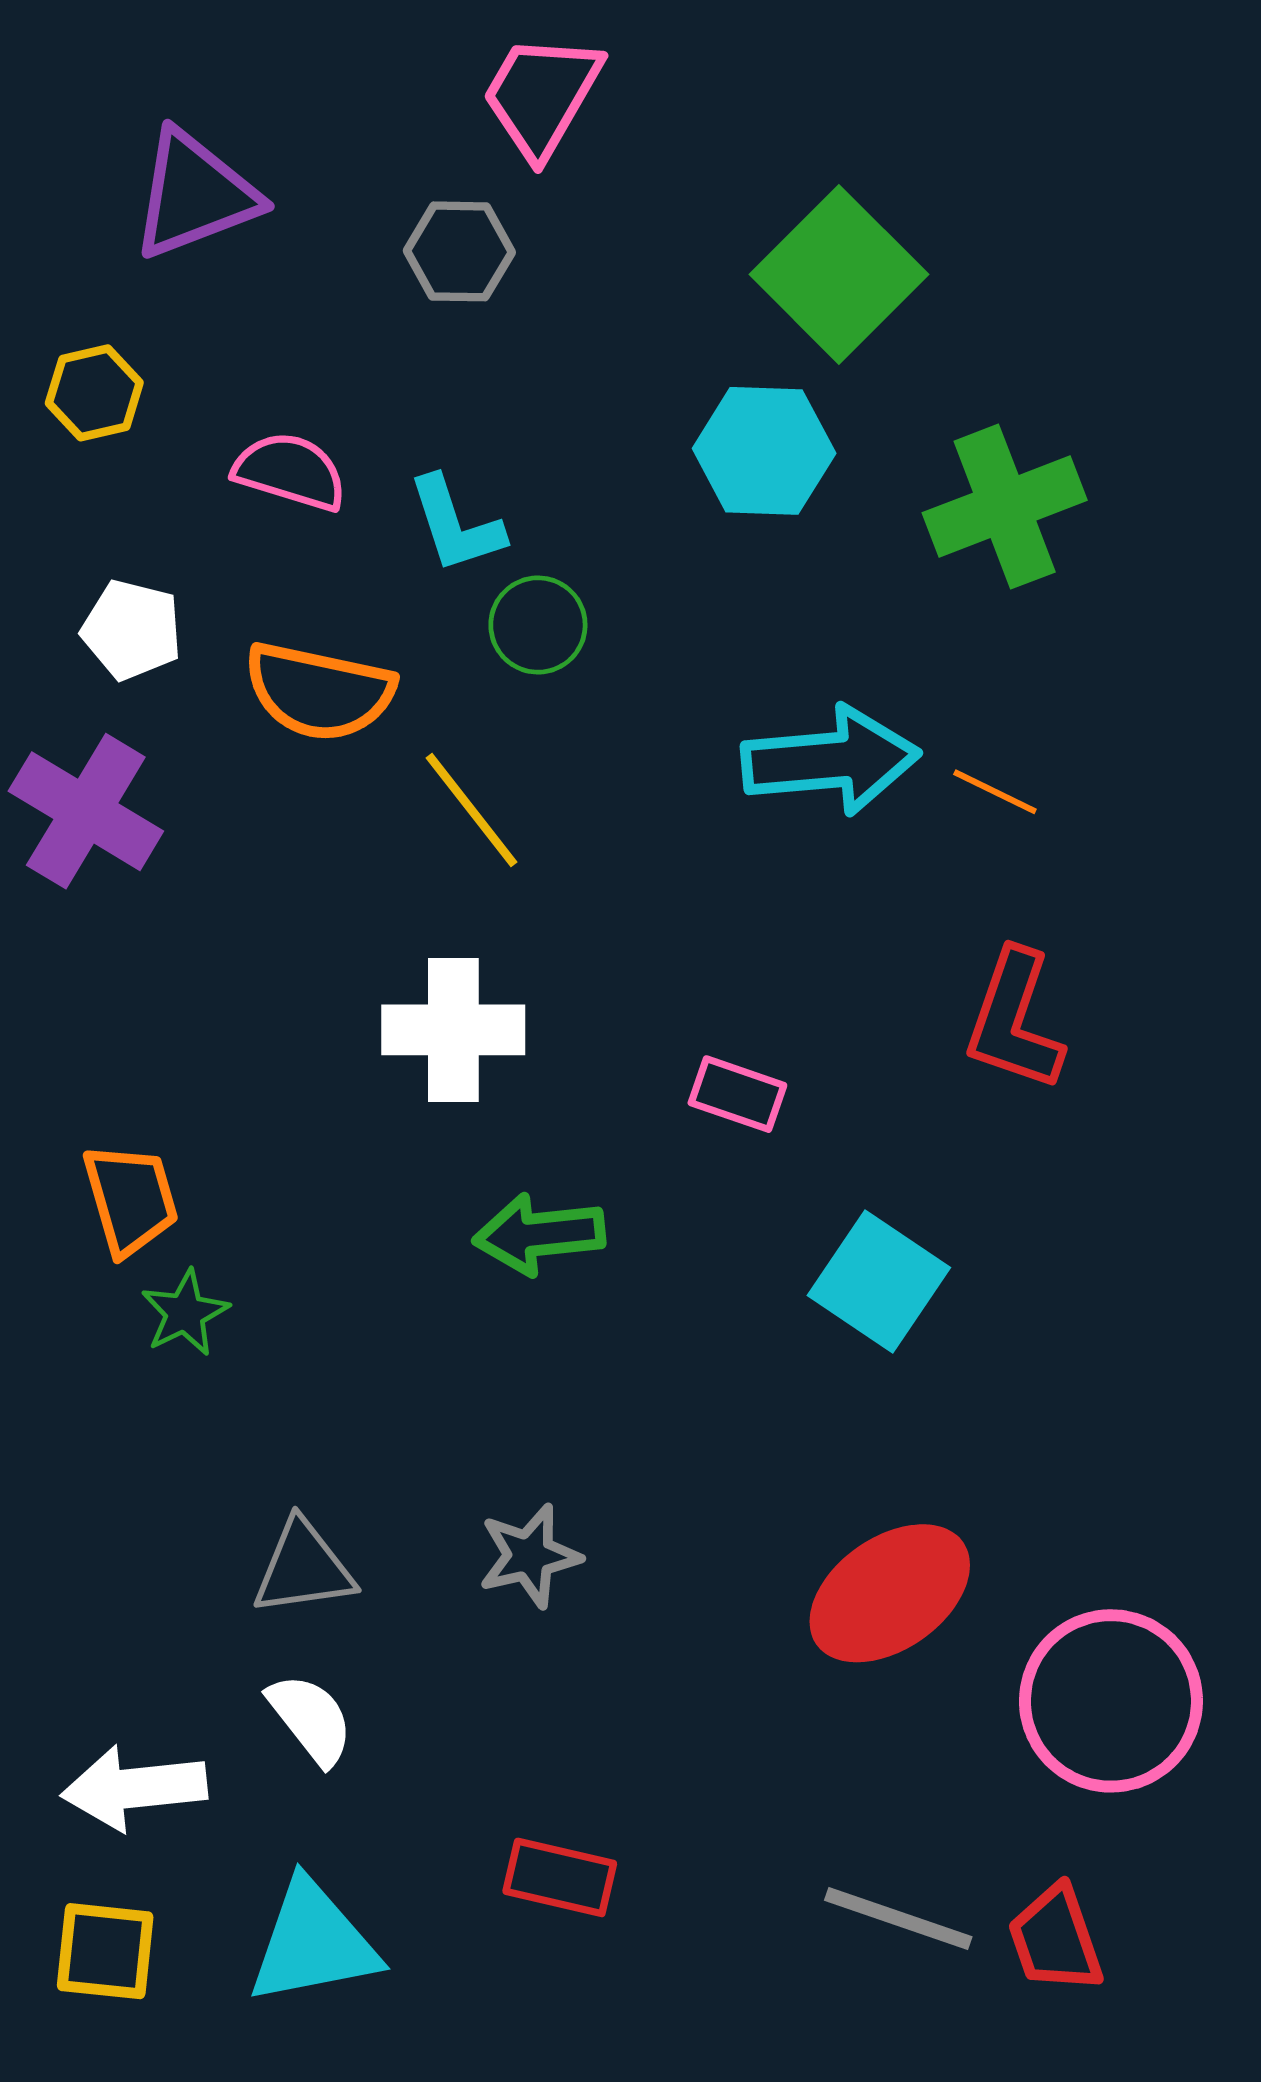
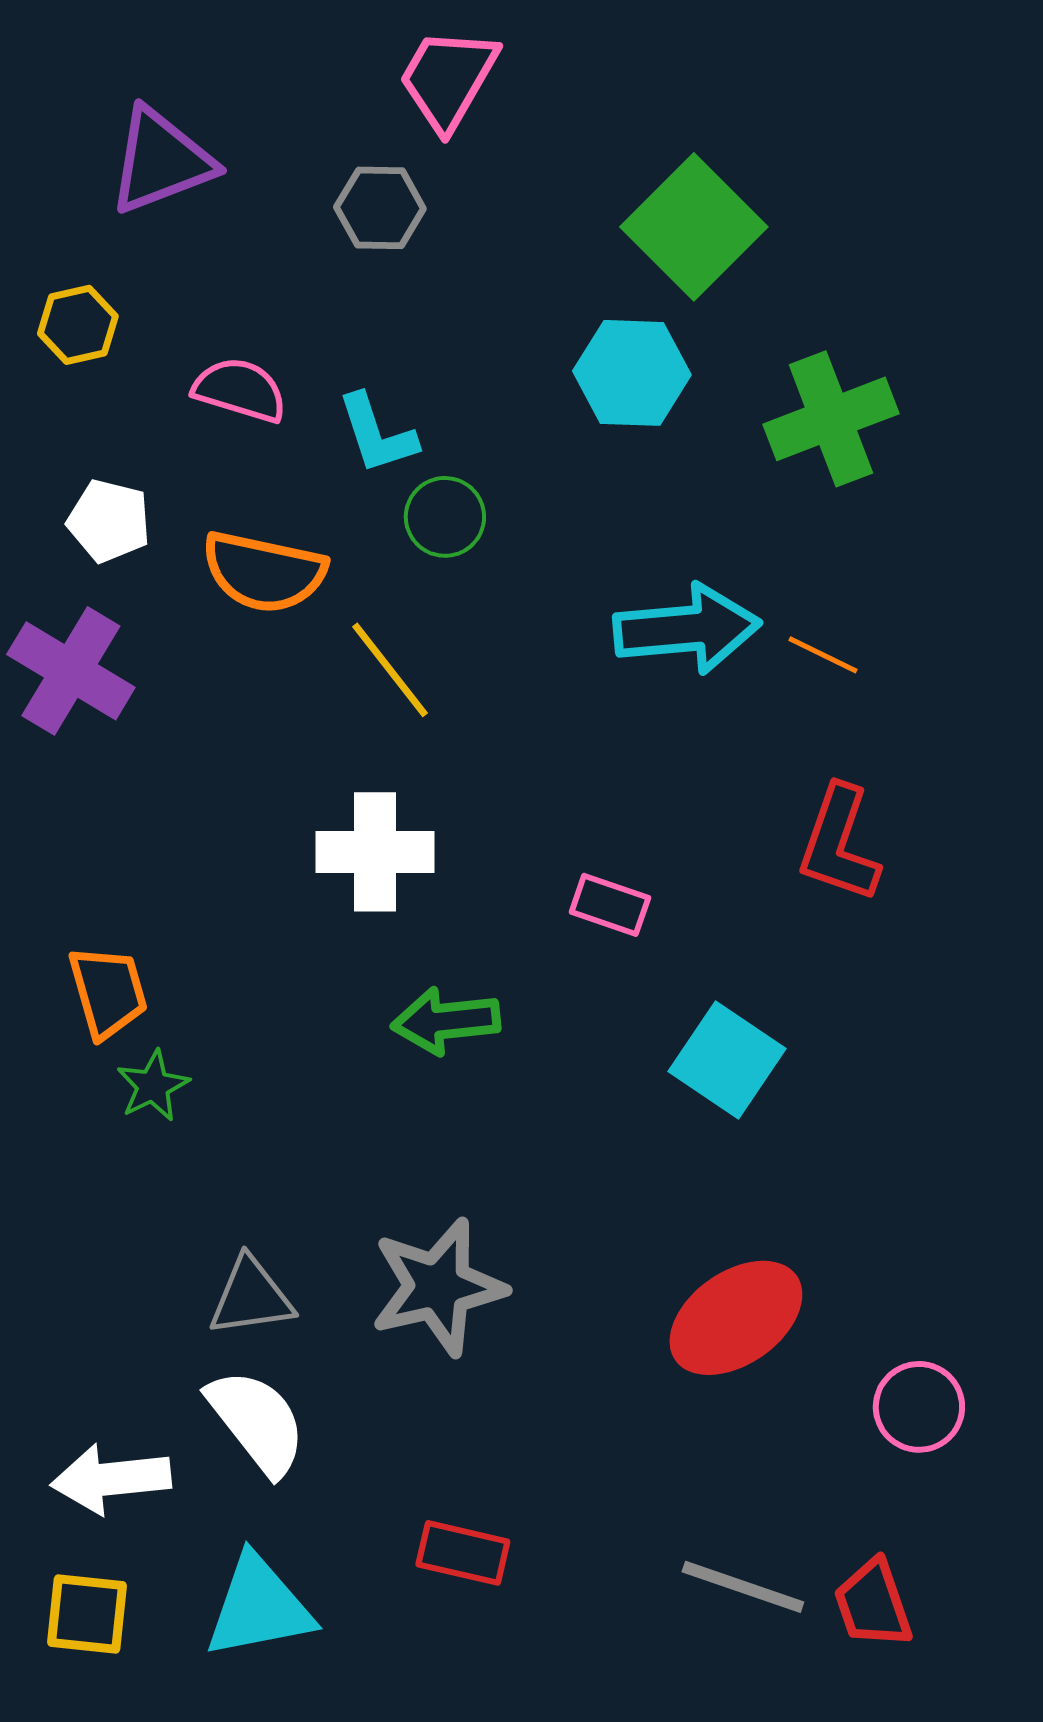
gray star: (529, 1556) -> (438, 1287), size x1.6
pink circle: (1111, 1701) -> (919, 1407), size x0.6
white semicircle: (311, 1719) -> (257, 1422), size x1.4

